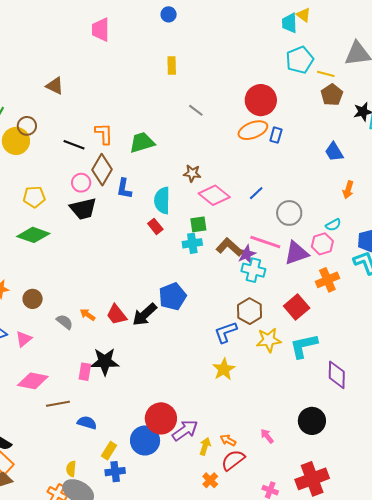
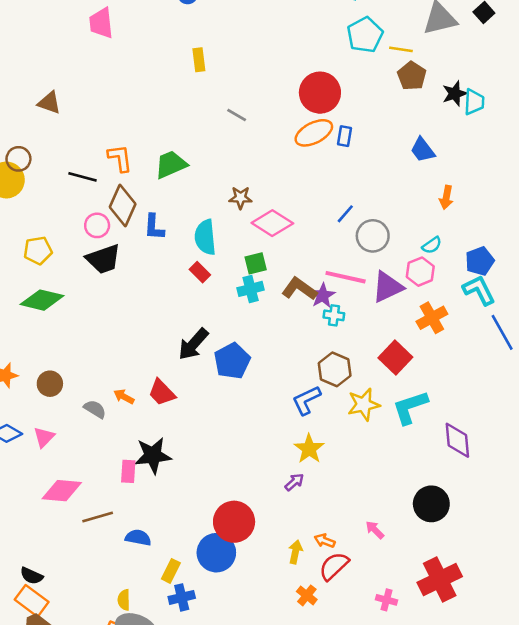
blue line: (256, 193) -> (345, 214), moved
cyan cross: (253, 270) -> (334, 315), size x0.7
black arrow: (145, 314) -> (193, 344), moved
purple arrow: (185, 430) -> (294, 482), moved, size x0.6

